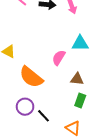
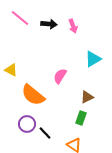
cyan triangle: (80, 43) -> (93, 59), moved, turned -30
brown triangle: (77, 79) -> (87, 97), moved, turned -32

